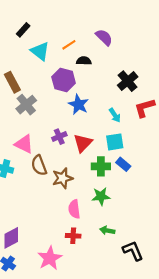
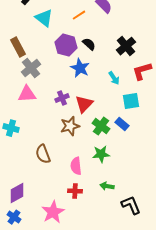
orange line: (69, 45) -> (79, 15), moved
black semicircle: (84, 61) -> (89, 44), moved, turned 40
cyan square: (115, 142) -> (131, 101), moved
pink triangle: (24, 144) -> (27, 94), moved, turned -30
brown semicircle: (39, 165) -> (43, 154), moved
green cross: (101, 166) -> (101, 126), turned 36
brown star: (62, 178) -> (70, 126), moved

